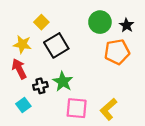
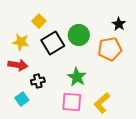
green circle: (100, 22) -> (79, 35), moved
red arrow: (19, 69) -> (18, 65), turned 126
green star: (63, 82) -> (77, 77), moved

